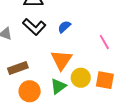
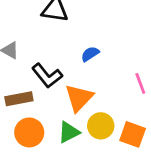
black L-shape: (34, 27) -> (47, 76), moved

